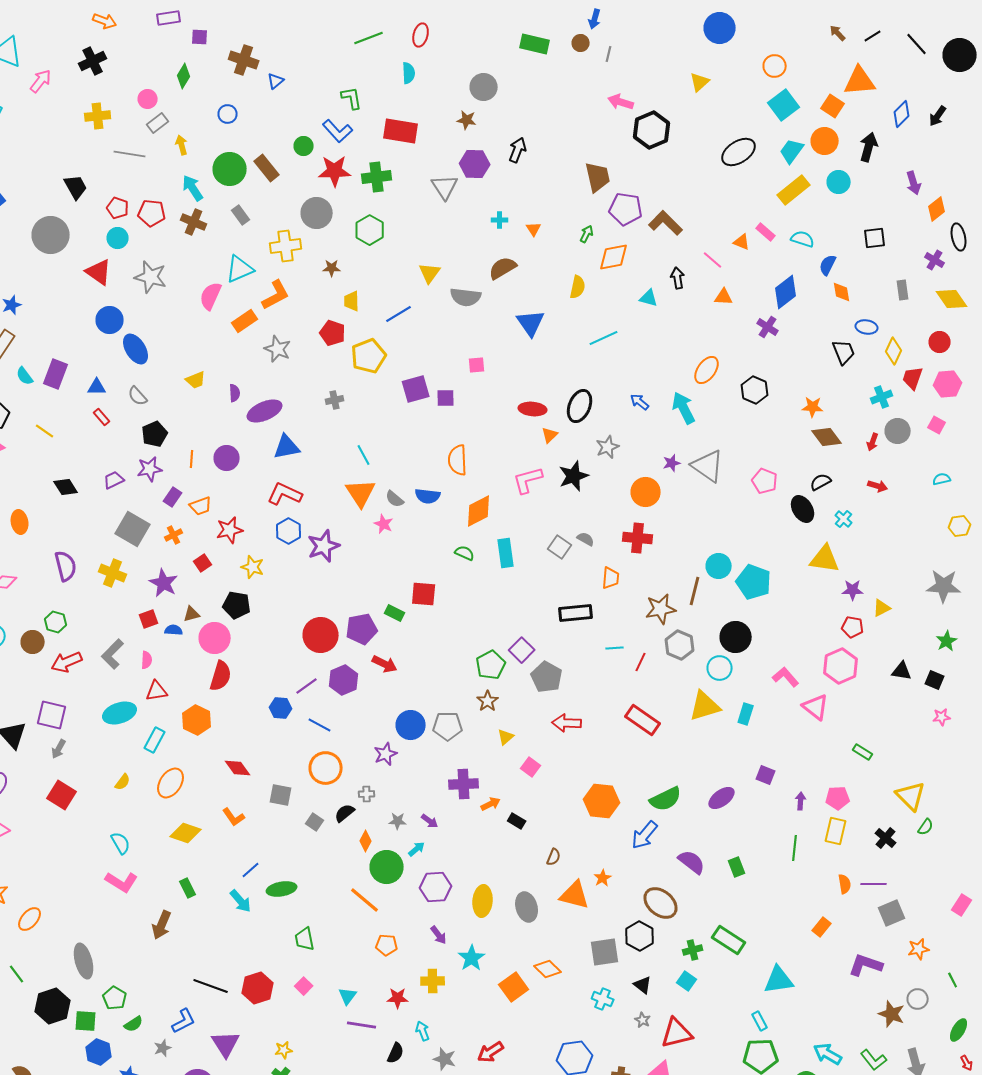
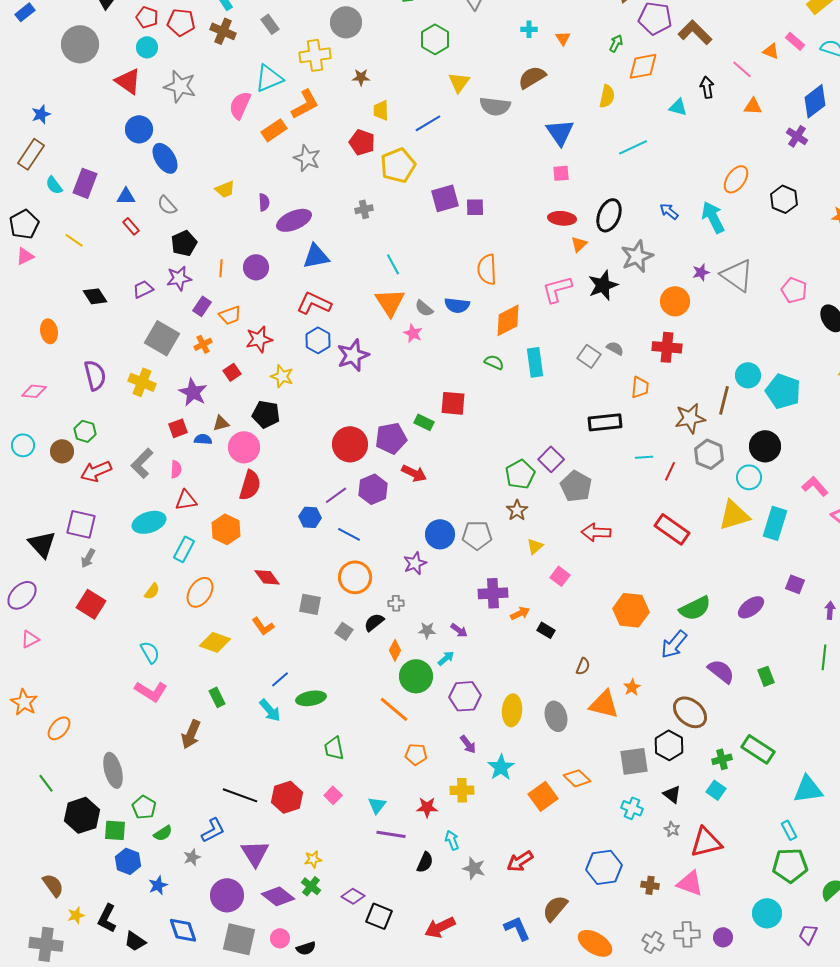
green hexagon: (370, 230) -> (435, 39), moved
pink square: (477, 365) -> (561, 173), moved
gray star: (608, 447) -> (637, 256), size x1.4
cyan rectangle: (746, 714) -> (775, 523), size x1.5

